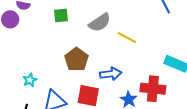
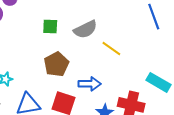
green square: (61, 15) -> (50, 26), moved

